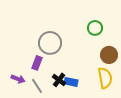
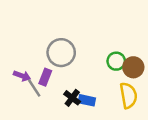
green circle: (95, 28) -> (116, 61), moved
purple arrow: (18, 79) -> (22, 76), moved
gray line: (37, 86) -> (34, 88), moved

